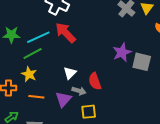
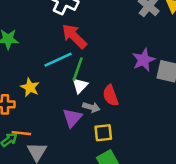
cyan line: (38, 37) -> (58, 60), moved
green line: (33, 53) -> (78, 69), moved, turned -42
orange line: (36, 97) -> (21, 133), moved

